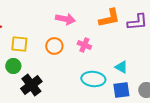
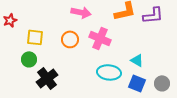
pink cross: (84, 45) -> (100, 38), size x1.5
blue square: (121, 90) -> (137, 83), turned 30

